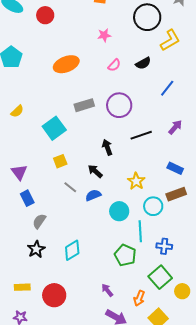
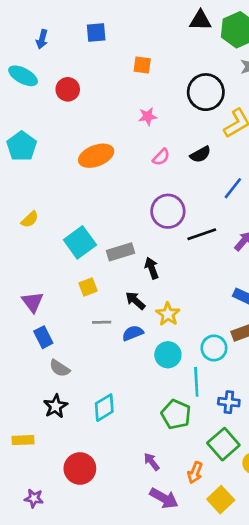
gray rectangle: (84, 105) -> (121, 252), moved
black line: (141, 135) -> (202, 234), moved
yellow star: (136, 181) -> (168, 314), moved
gray line: (70, 187) -> (102, 322), turned -40
gray semicircle: (39, 221) -> (60, 368), turned -91
yellow rectangle: (22, 287) -> (23, 440), moved

